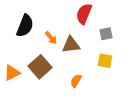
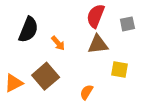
gray square: (106, 34) -> (127, 24), moved
brown triangle: (71, 45) -> (98, 44), moved

